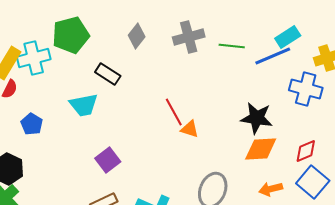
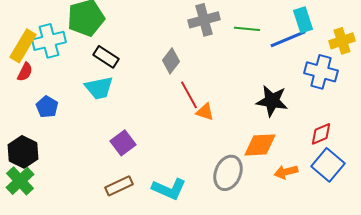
gray diamond: (137, 36) -> (171, 61), moved
cyan rectangle: (288, 37) -> (303, 20), turned -75
black rectangle: (108, 74) -> (106, 57), moved
orange diamond: (261, 149) -> (260, 145), moved

